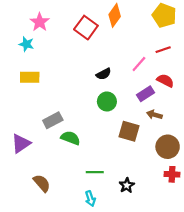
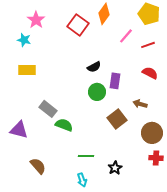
pink line: (139, 64) -> (126, 36), moved
purple rectangle: (146, 94) -> (115, 81), moved, turned -49
gray rectangle: (53, 120) -> (48, 109), turned 66
brown square: (129, 131) -> (117, 119), turned 36
purple triangle: (21, 143) -> (19, 130), turned 48

